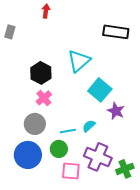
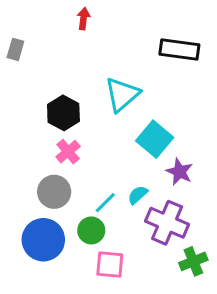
red arrow: (46, 11) -> (84, 19), moved
cyan line: (68, 131) -> (105, 203), turned -35
purple cross: (98, 157) -> (167, 223), moved

